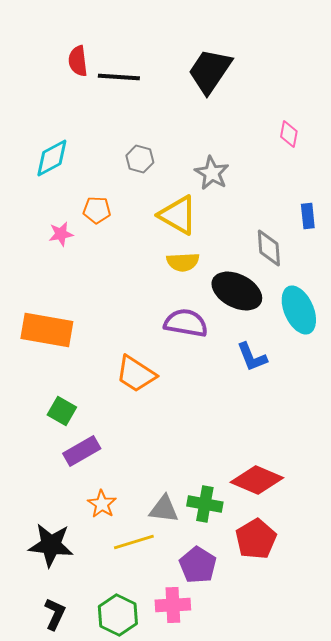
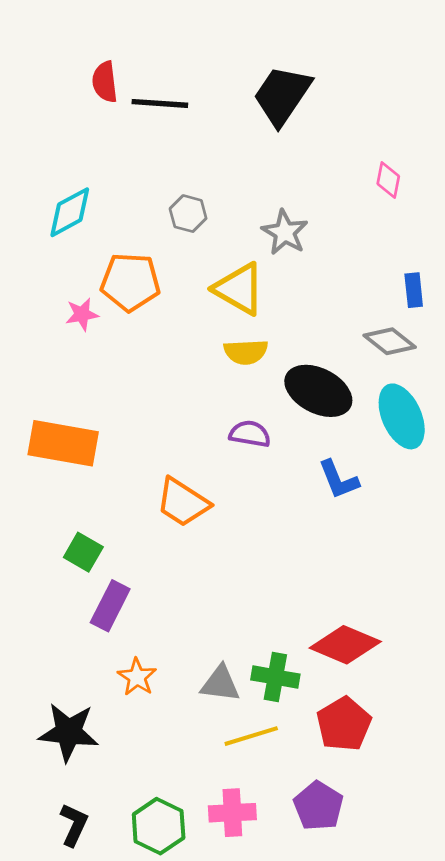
orange pentagon: (97, 210) -> (130, 282), size x1.6
gray diamond: (269, 248) -> (390, 341), moved, turned -48
purple semicircle: (186, 323) -> (250, 434), size x0.7
purple rectangle: (82, 451) -> (110, 606), turned -33
yellow line: (134, 542) -> (251, 736), moved
purple pentagon: (198, 565) -> (318, 806), moved

